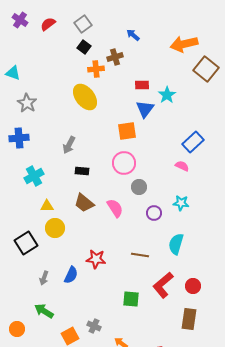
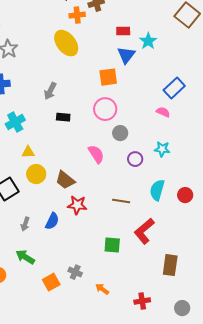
brown trapezoid: (84, 203) -> (65, 180), moved
red circle: (193, 286) -> (185, 195), moved

